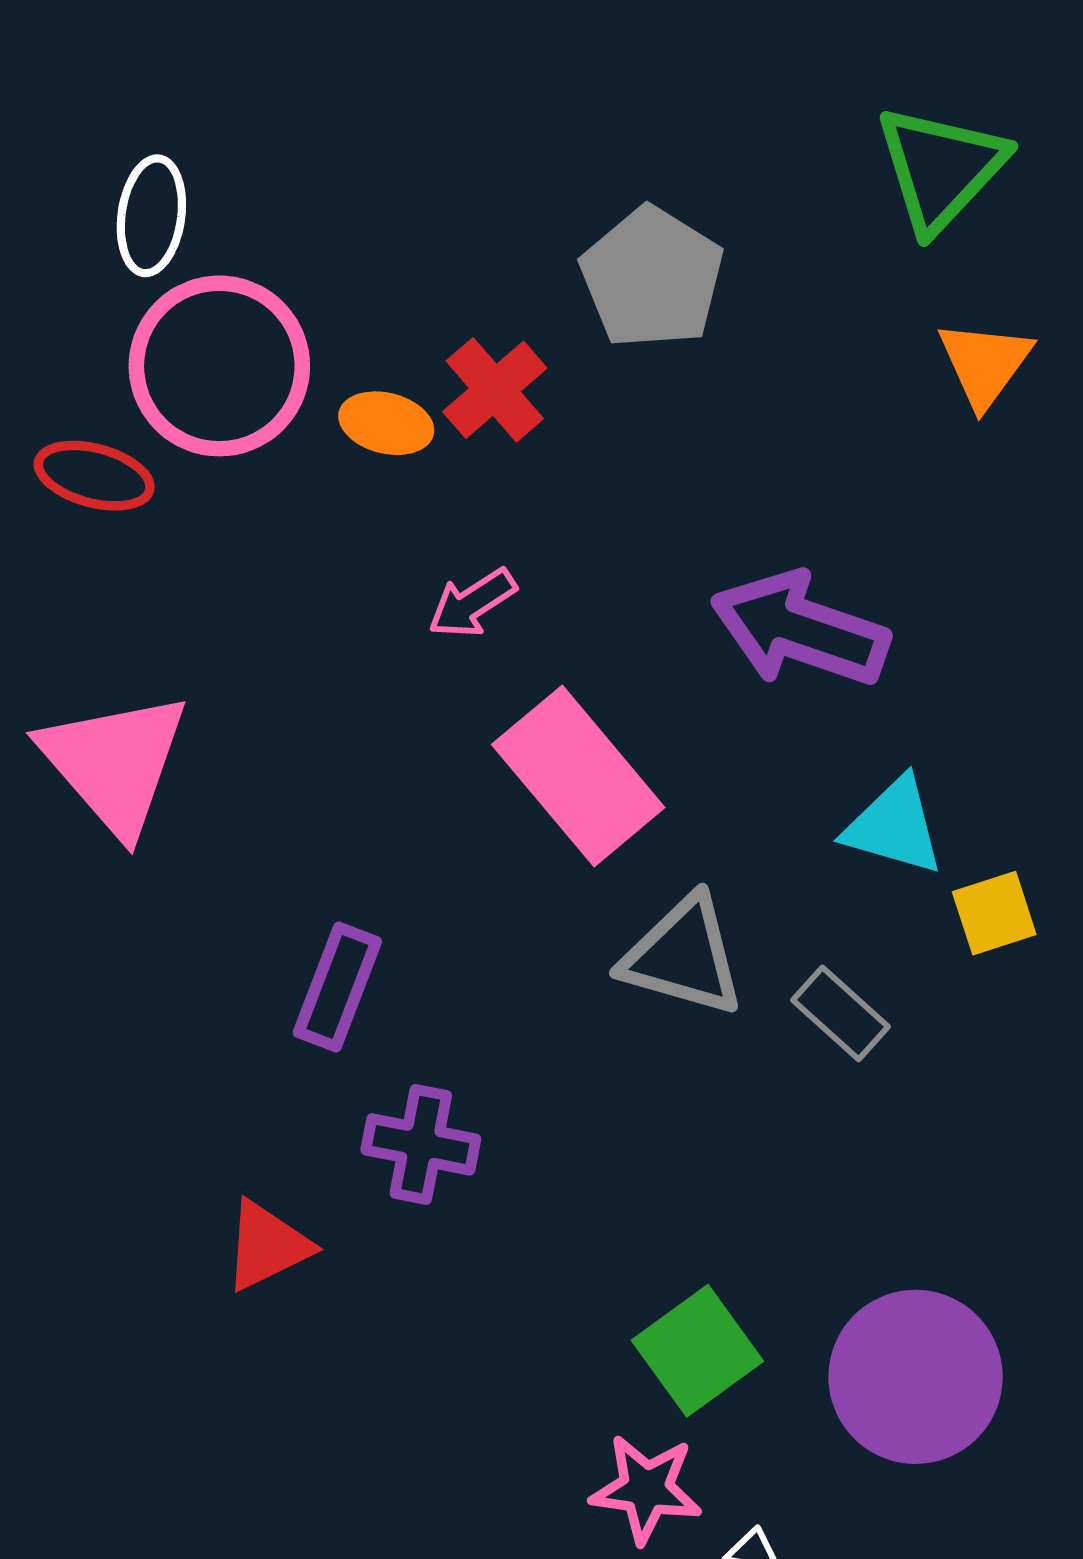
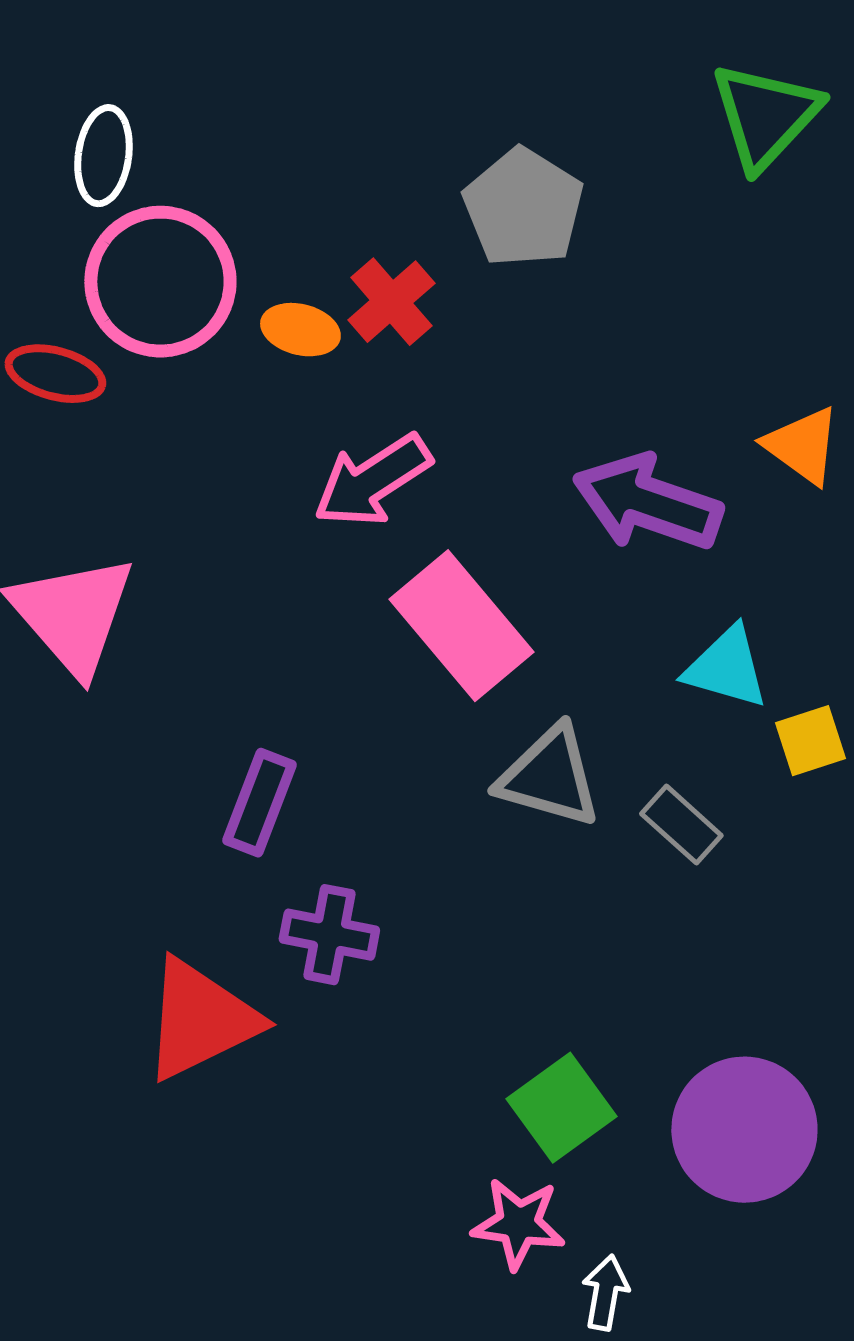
orange triangle: (985, 364) -> (802, 446), moved, turned -30
pink arrow: (472, 603) -> (372, 481), size x1.6
red triangle: (267, 1246) -> (200, 1020), size x1.6

